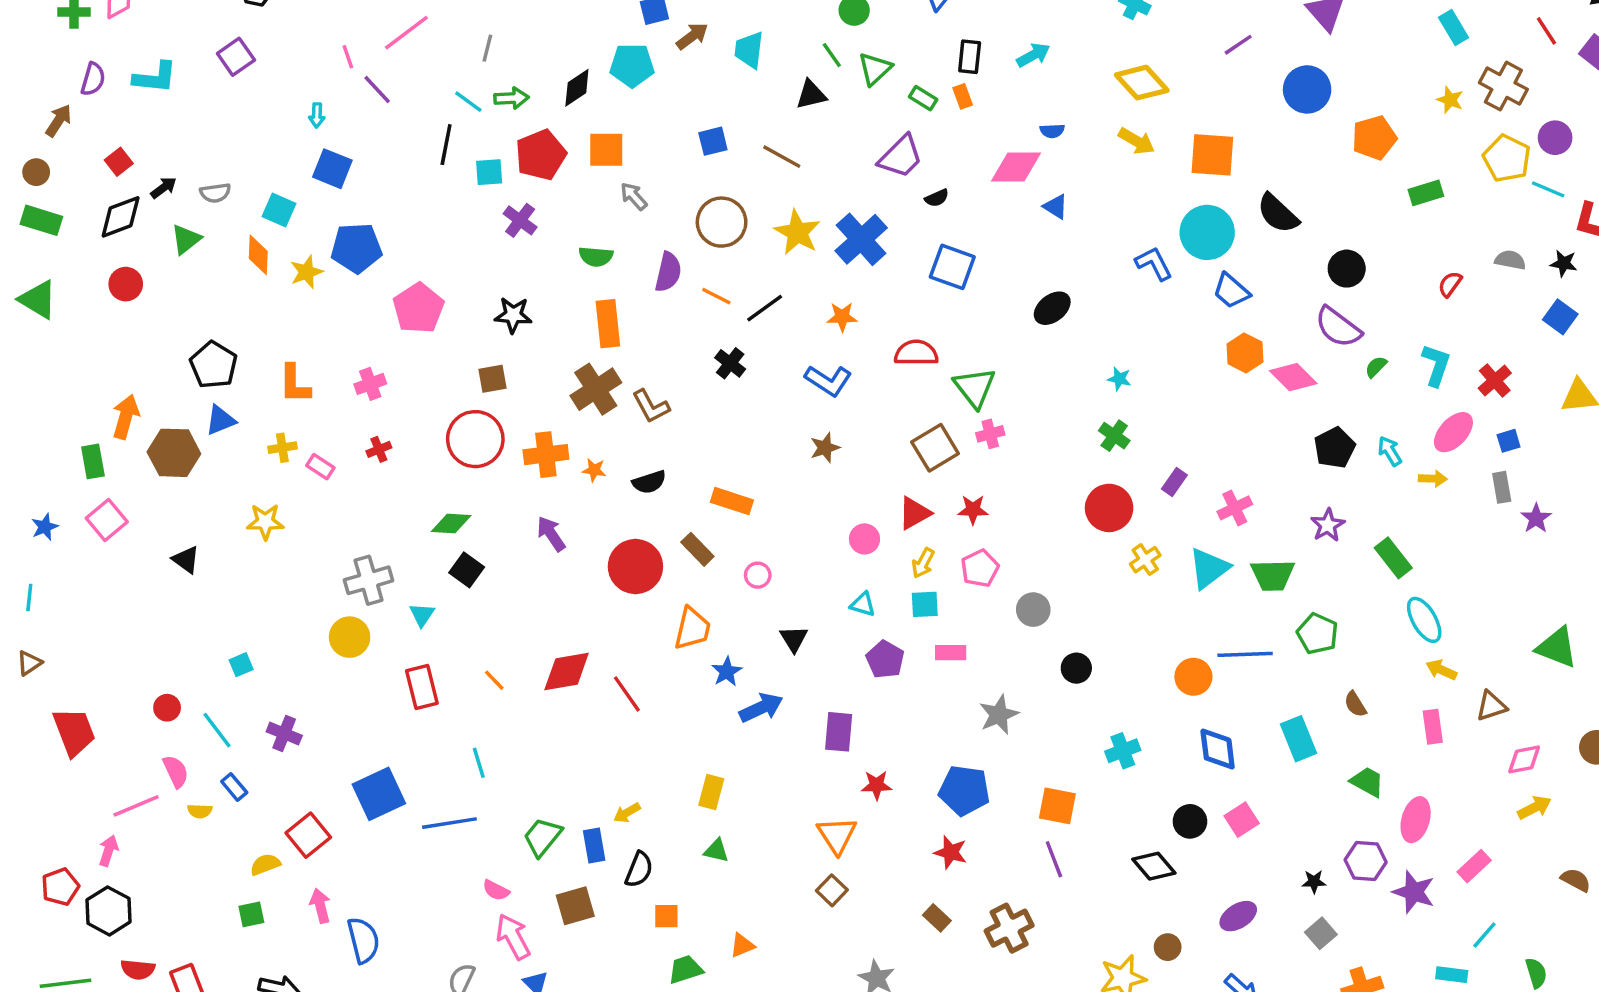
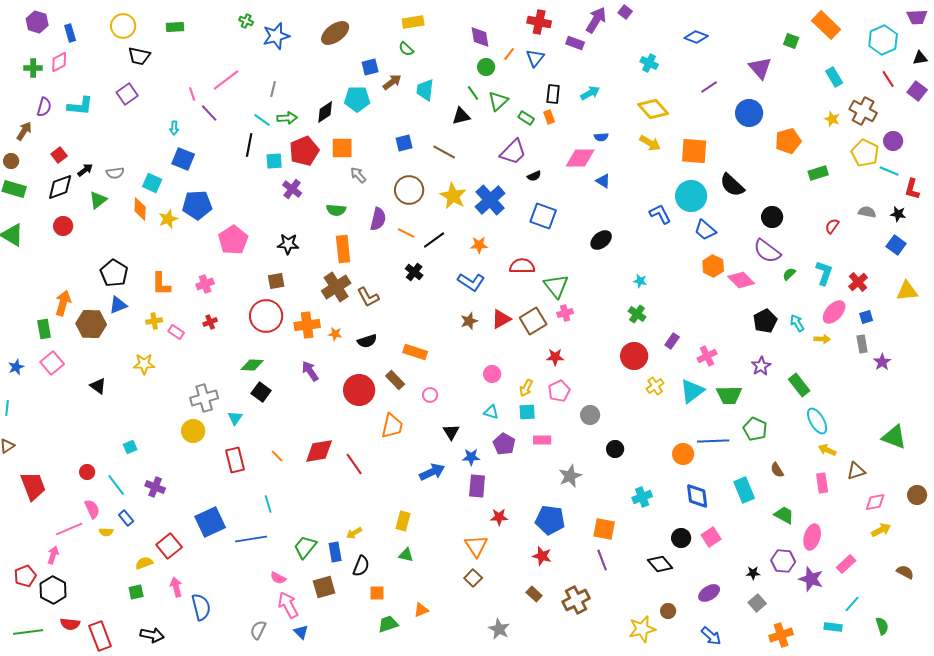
red triangle: (914, 513) -> (501, 319), moved
blue star: (727, 672) -> (471, 457), moved, turned 30

